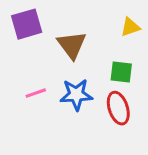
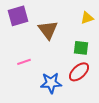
blue star: (76, 95) -> (51, 83), moved
red ellipse: (118, 108) -> (79, 72), turned 65

